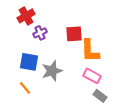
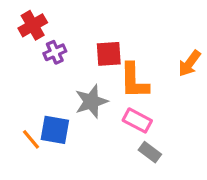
blue square: (29, 62) -> (55, 130), moved
gray star: (52, 71) -> (91, 101), moved

